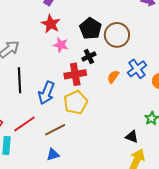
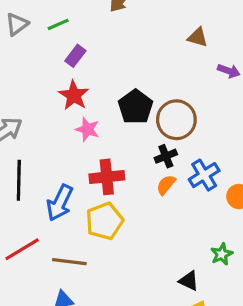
black cross: (89, 56) -> (166, 156), moved
brown line: (55, 130) -> (69, 262), turned 30

